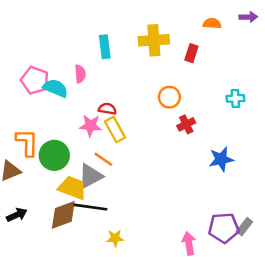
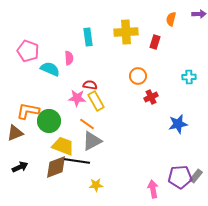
orange semicircle: (212, 23) -> (171, 19), turned -80
pink pentagon: (35, 80) -> (28, 51), moved
orange L-shape: (27, 142) -> (28, 111), turned -80
gray triangle: (90, 176) -> (92, 141), moved

